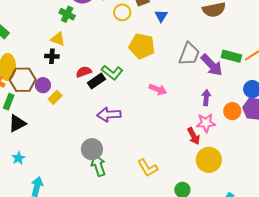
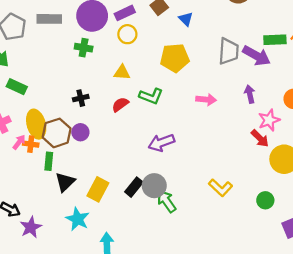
yellow circle: (122, 12) -> (127, 34), moved
yellow triangle: (58, 39) -> (122, 72), moved
black rectangle: (96, 81) -> (134, 187), moved
yellow rectangle: (55, 97) -> (98, 189), moved, size x1.5
purple arrow: (206, 98) -> (250, 94), moved
cyan star: (18, 158) -> (78, 219), size x1.5

